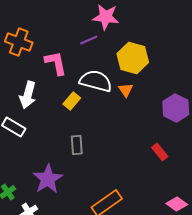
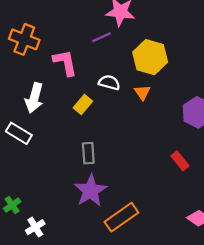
white semicircle: (96, 81) -> (109, 82), size x0.6
purple star: (48, 179) -> (91, 191), moved

